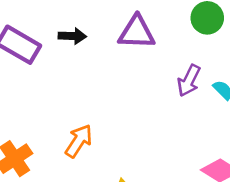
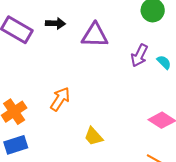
purple triangle: (137, 32) -> (95, 35), moved

